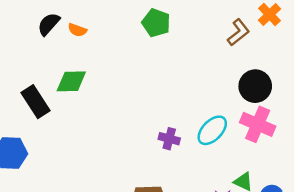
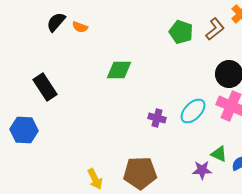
green pentagon: (156, 23) -> (181, 32), moved
green diamond: (71, 81) -> (119, 70), moved

